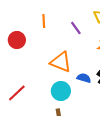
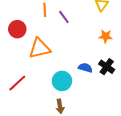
purple line: (76, 28) -> (64, 17), moved
orange triangle: (61, 62) -> (40, 48), moved, turned -35

